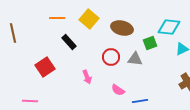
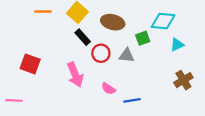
black rectangle: (69, 42) -> (83, 37), moved
red square: (45, 67) -> (30, 64), turned -36
pink arrow: (87, 77) -> (75, 75), size x1.6

